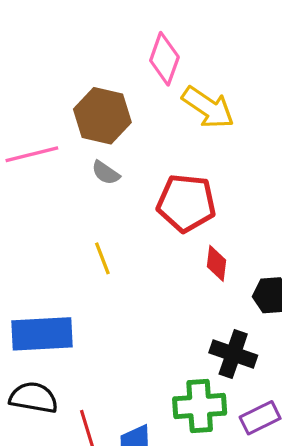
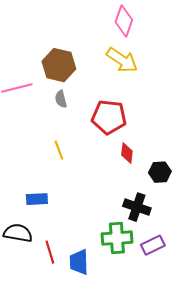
pink diamond: (164, 59) -> (124, 21), moved
gray semicircle: (106, 173) -> (61, 99), turned 42
blue rectangle: (42, 334) -> (37, 199), moved, size x0.6

